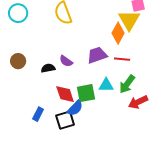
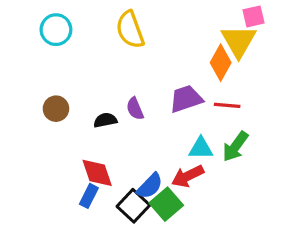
purple semicircle: (66, 61) -> (135, 109), turned 32
green square: (86, 93) -> (166, 204), moved, turned -30
red diamond: (65, 94) -> (97, 173), moved
red arrow: (138, 102) -> (188, 176), moved
black square: (65, 120) -> (133, 206), turned -30

